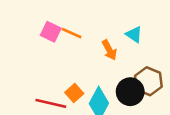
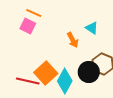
orange line: (72, 33) -> (34, 13), moved
orange square: (74, 93) -> (46, 73), size x1.6

